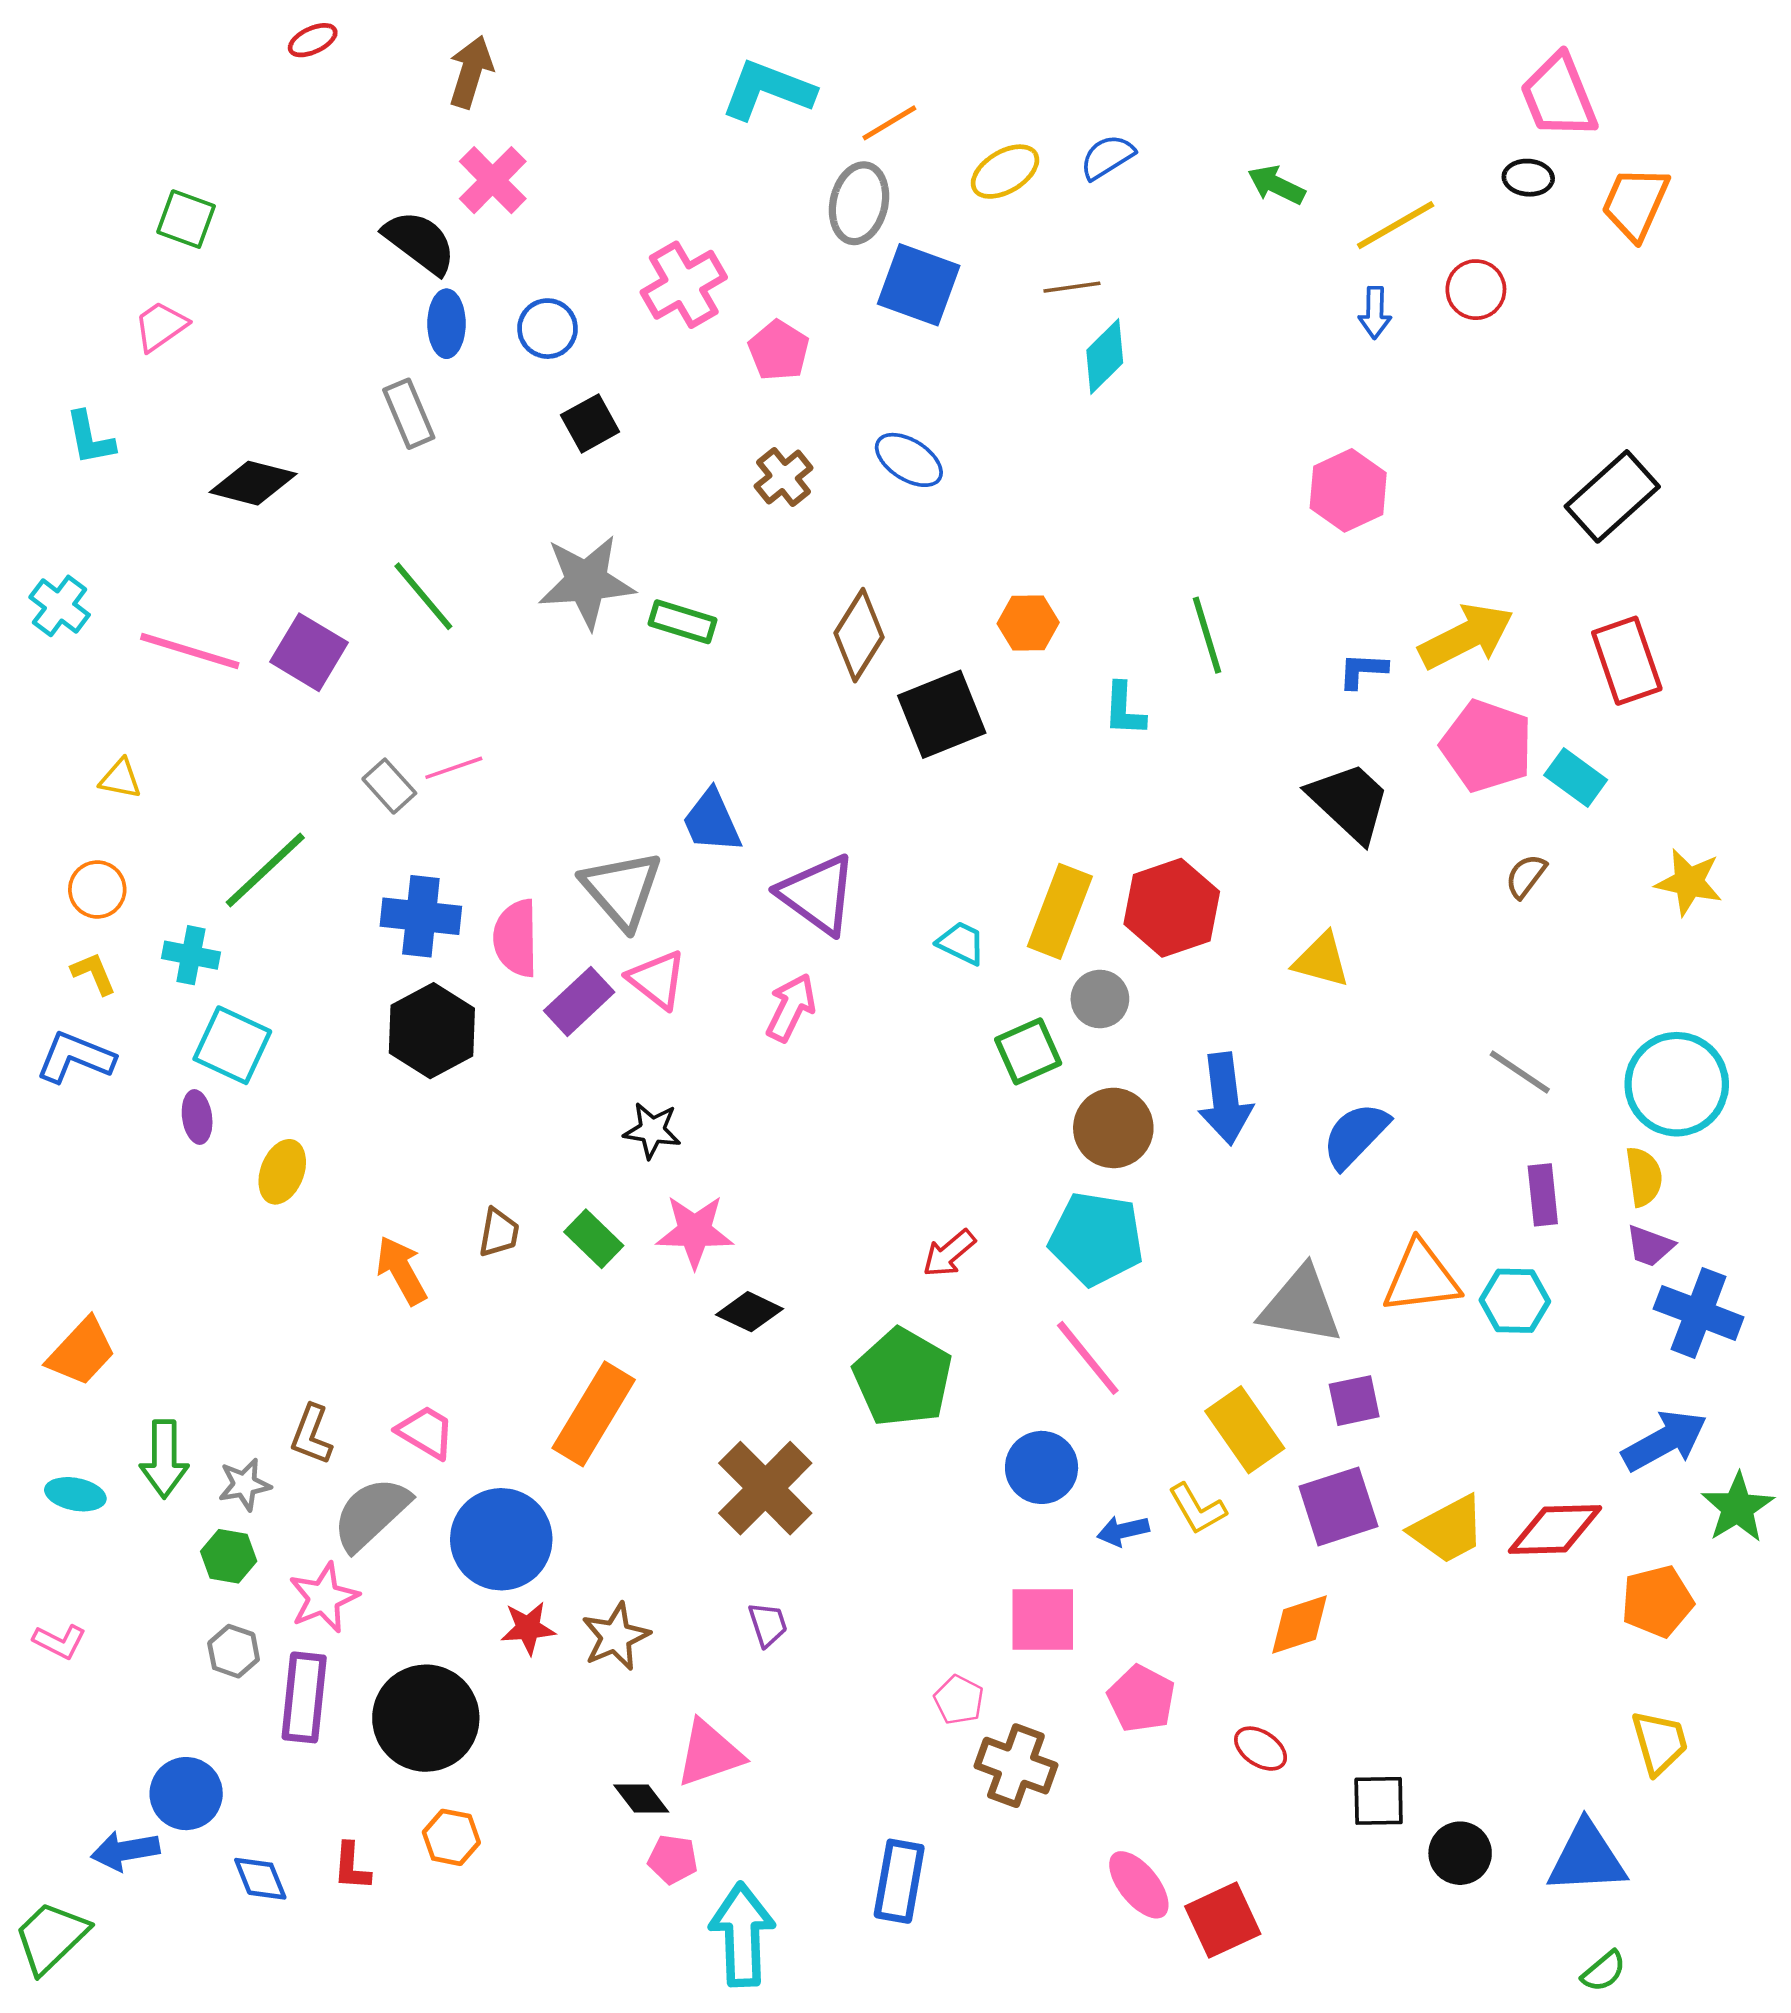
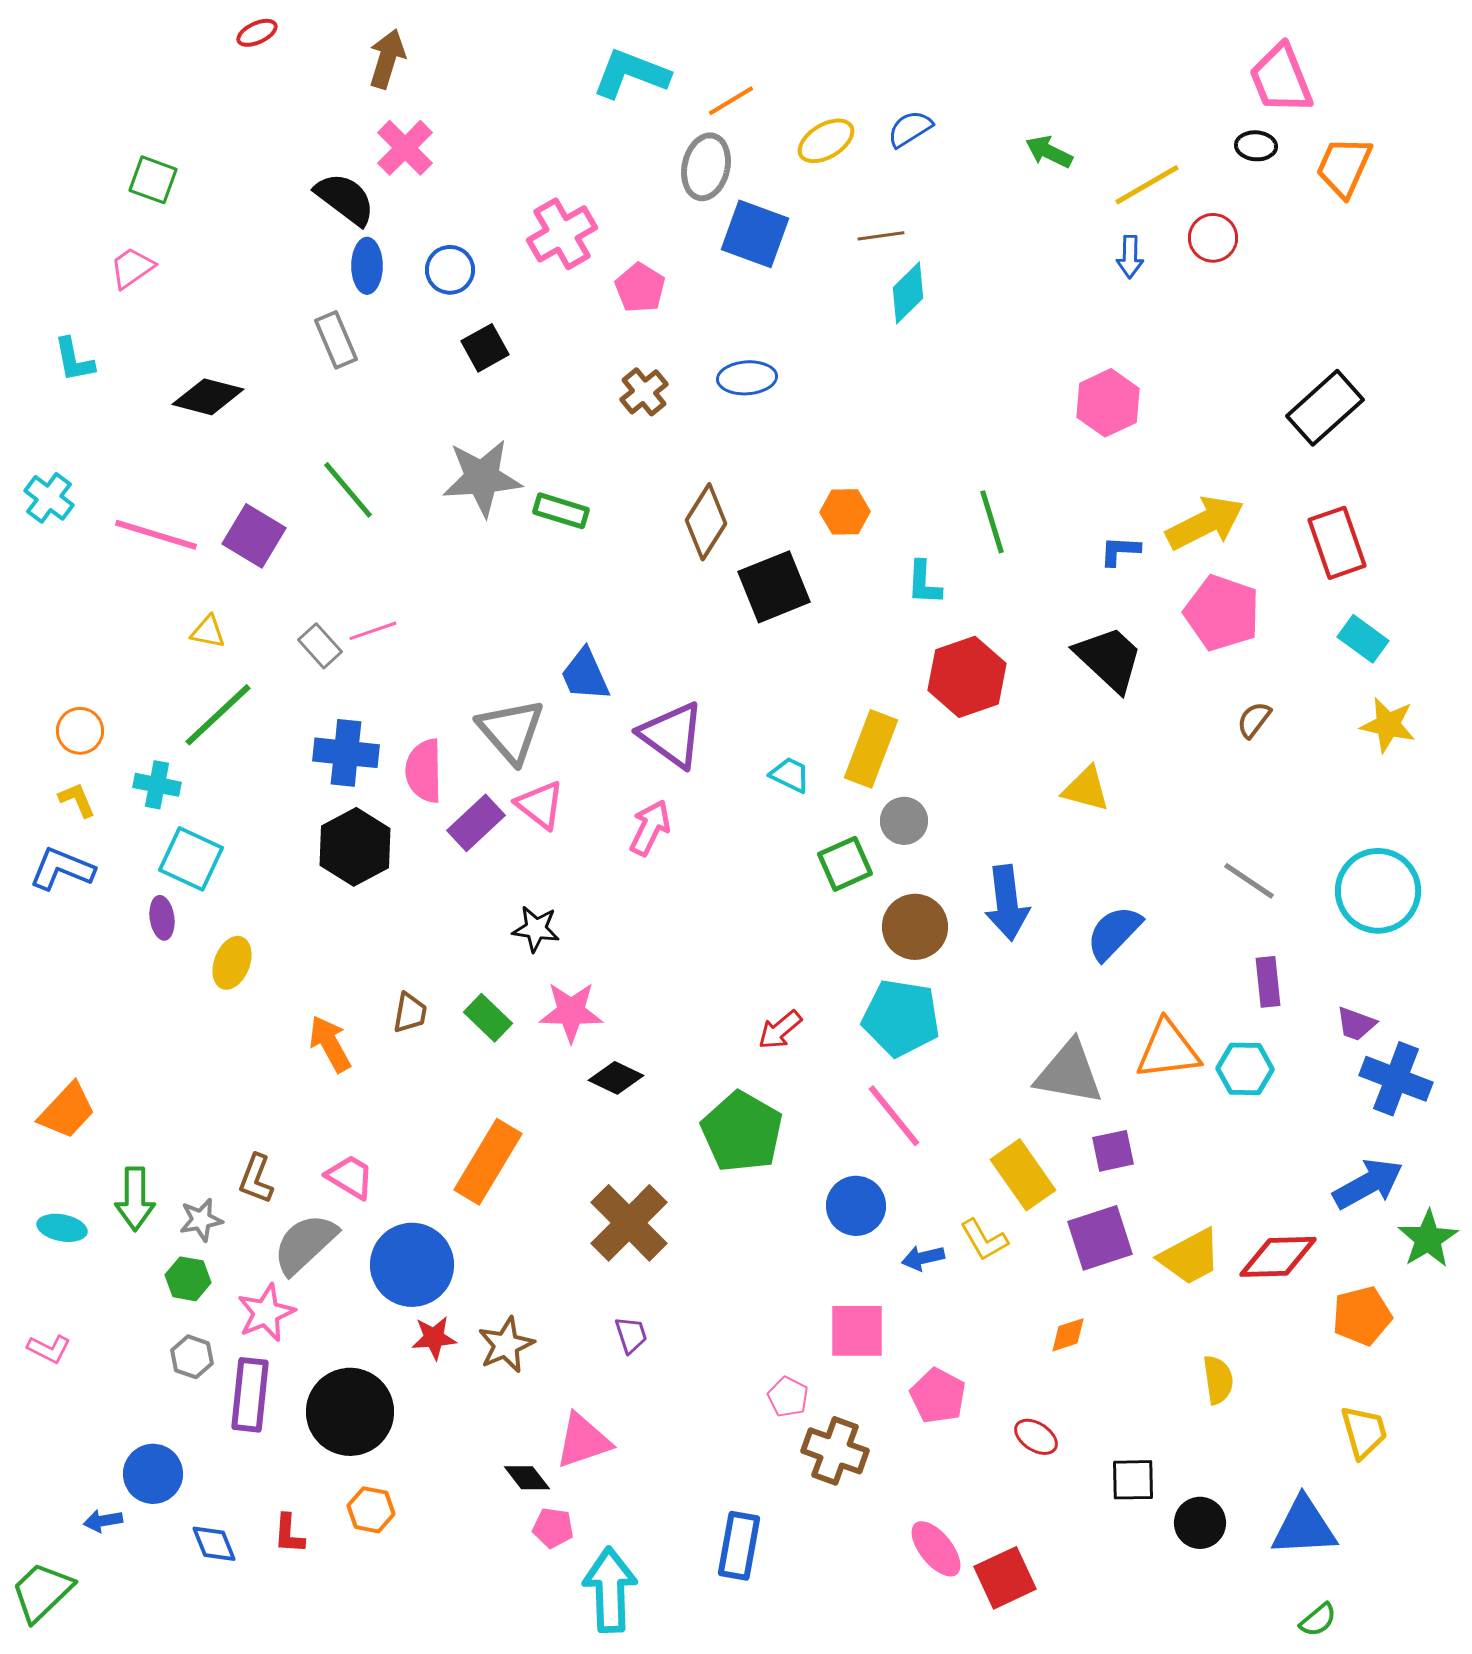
blue ellipse: (909, 460) -> (747, 378), turned -36
cyan rectangle: (1576, 778) -> (1363, 639), moved
yellow triangle: (120, 779) -> (208, 632), moved
red hexagon: (1172, 908) -> (967, 677), moved
yellow semicircle: (1644, 1177) -> (1218, 1380), moved
orange diamond: (1299, 1624) -> (1068, 1335), size x0.7
blue arrow: (125, 1851) -> (103, 1521), size x0.7

